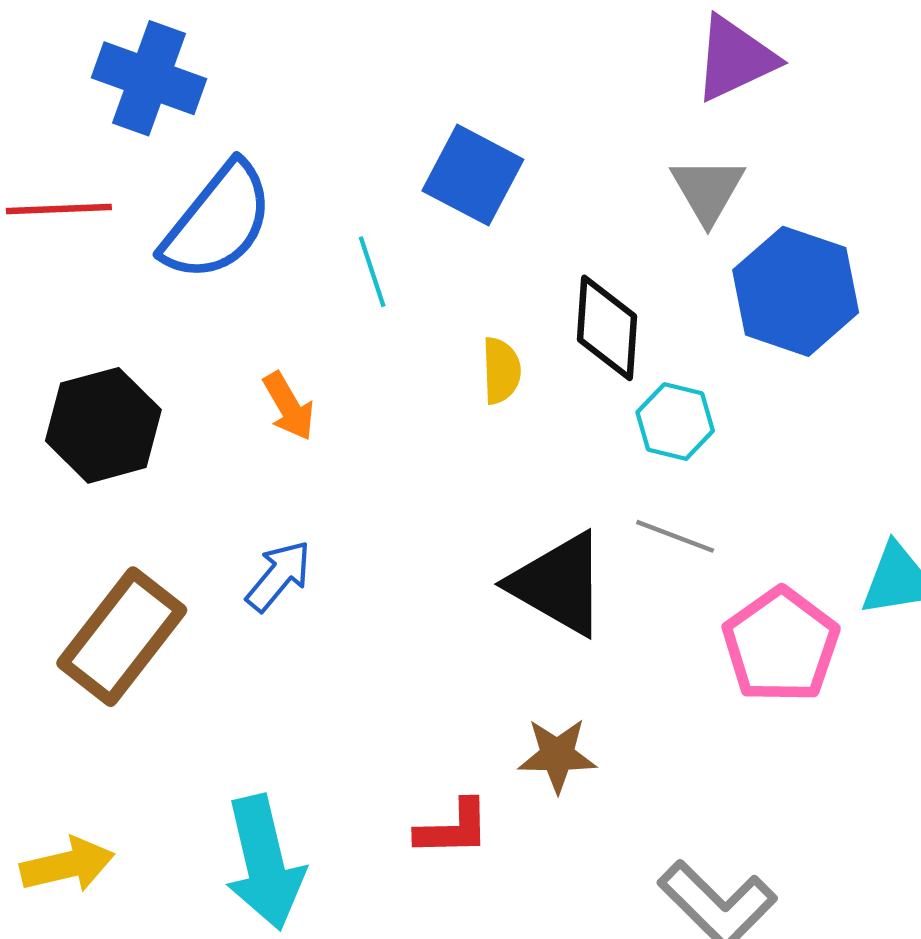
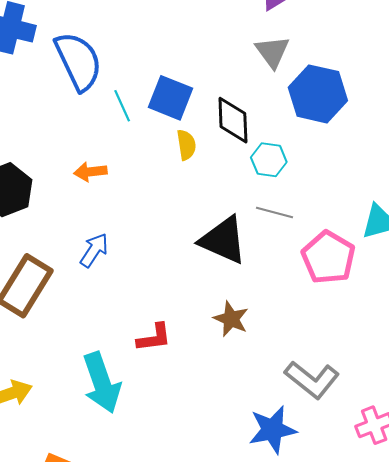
blue square: (473, 175) -> (171, 98), moved
blue semicircle: (218, 222) -> (78, 61), moved, turned -58
orange arrow: (289, 406) -> (90, 172), turned 120
brown star: (557, 755) -> (231, 319), turned 30
red L-shape: (453, 828) -> (154, 338), moved

